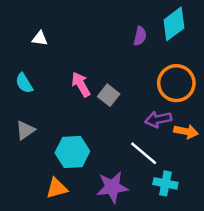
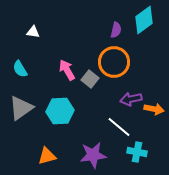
orange circle: (176, 83) -> (114, 62), moved
gray triangle: (25, 130) -> (21, 108), size x1.5
cyan hexagon: (72, 152) -> (60, 111), moved

